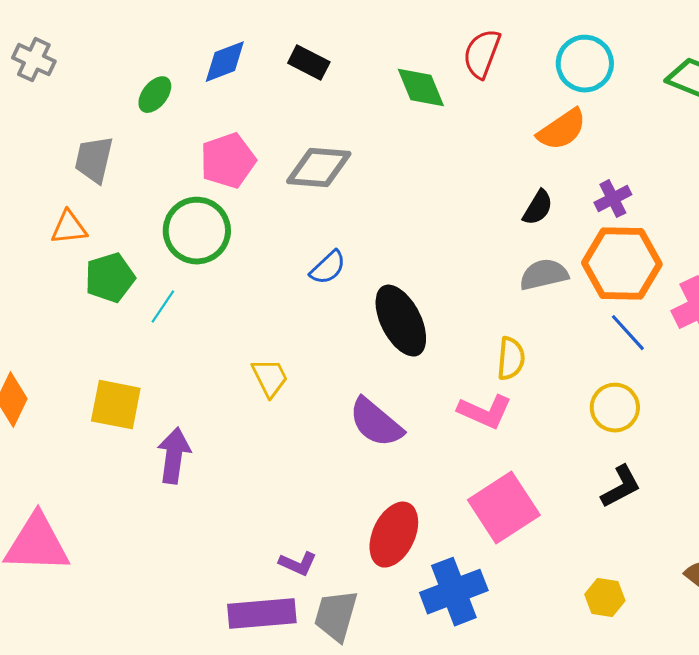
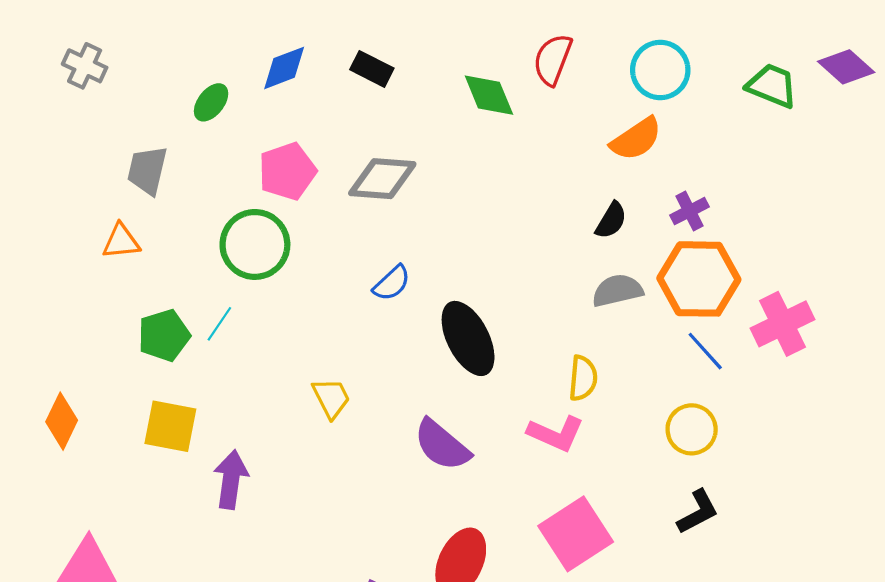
green pentagon: (110, 278) -> (164, 335), moved

